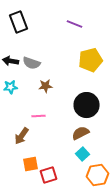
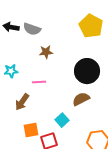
yellow pentagon: (90, 60) -> (91, 26), turned -30
cyan star: (10, 87) -> (11, 71), moved
cyan square: (82, 154) -> (62, 120), moved

